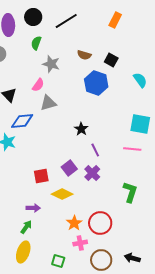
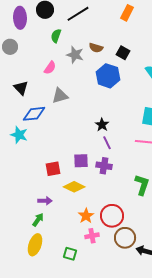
green semicircle: (36, 43) -> (56, 36), moved
gray star: (51, 64) -> (75, 55), moved
pink semicircle: (38, 85) -> (50, 68), moved
black star: (81, 129) -> (102, 125), moved
purple square: (69, 168) -> (81, 161), turned 35
purple cross: (92, 173) -> (104, 166), turned -35
brown circle: (101, 260) -> (125, 238), moved

